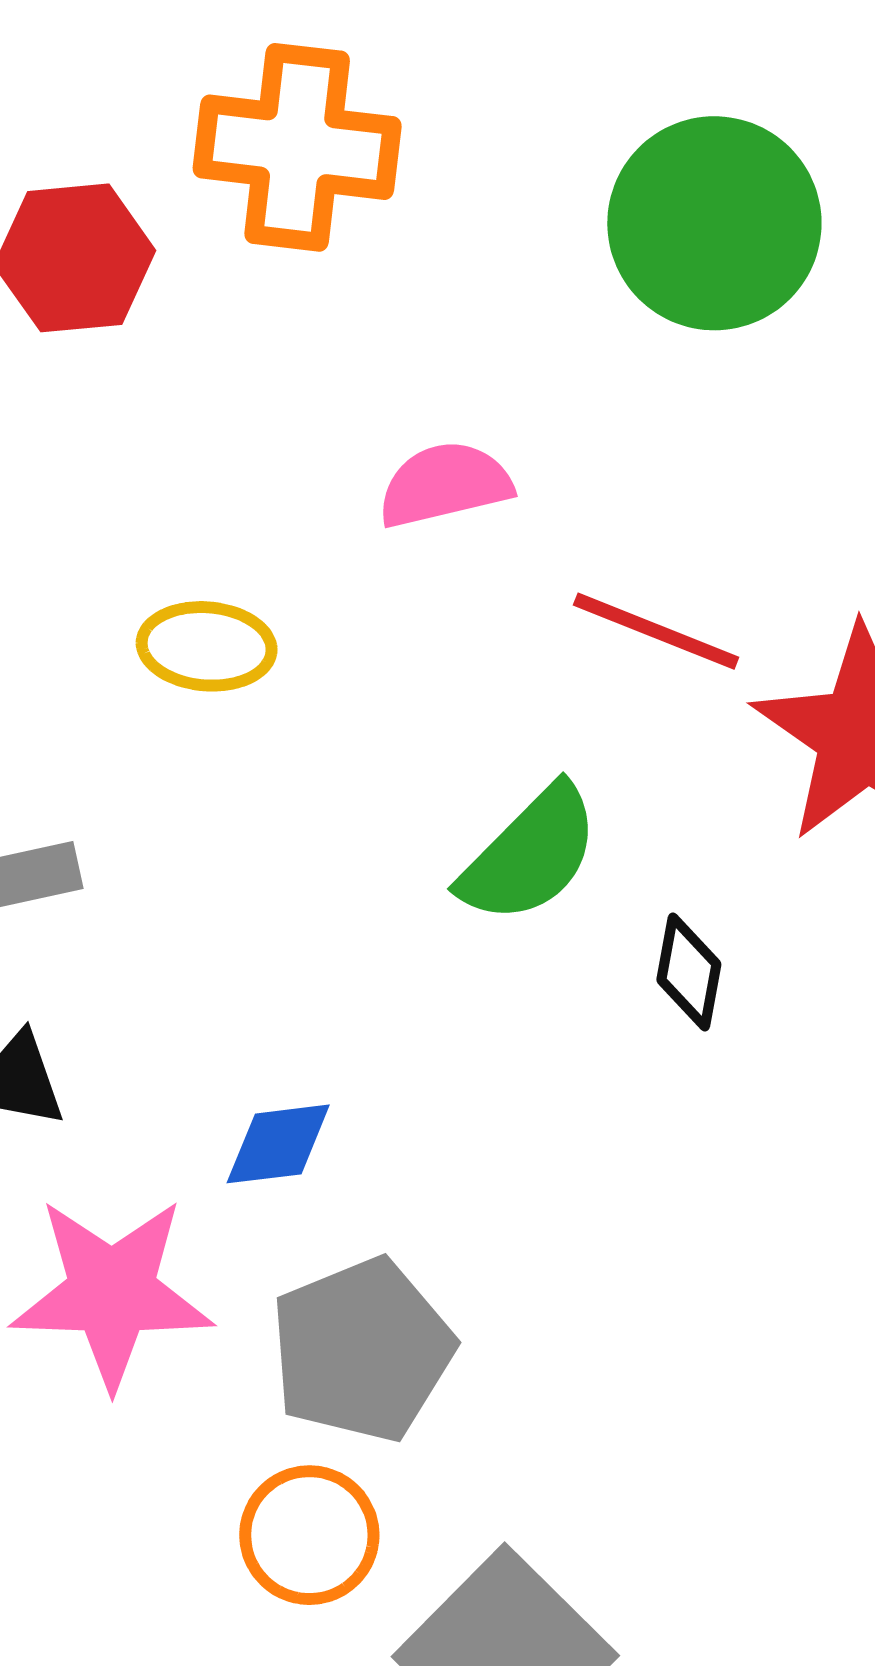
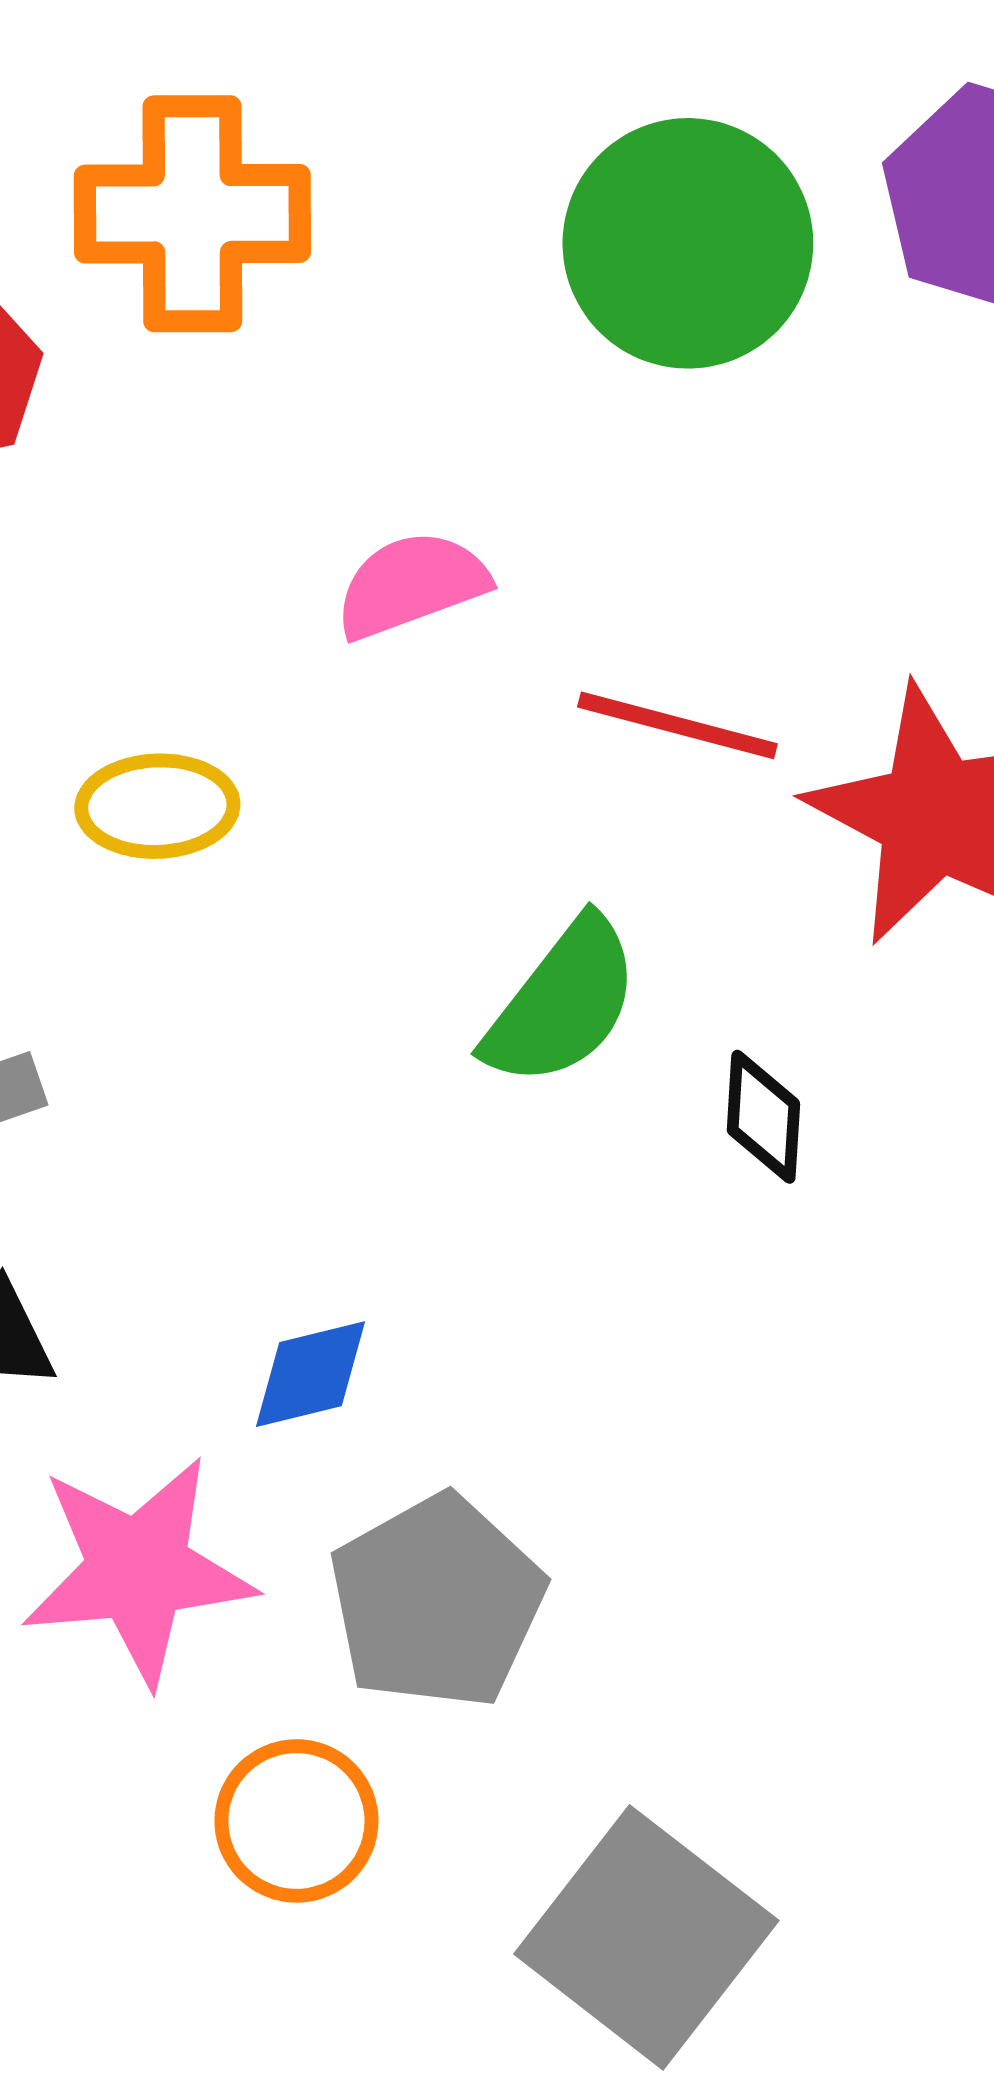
orange circle: (309, 1535) -> (296, 1821), moved

